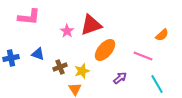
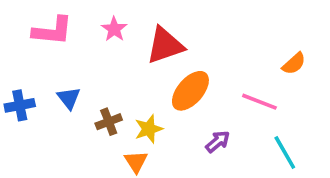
pink star: (67, 31) -> (114, 29), moved
blue triangle: (38, 54) -> (69, 98), turned 32

